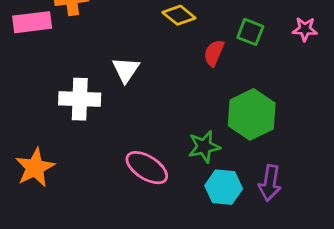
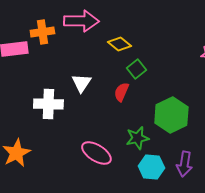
green square: (250, 32) -> (136, 69), moved, turned 30
red semicircle: (214, 53) -> (121, 92), moved

